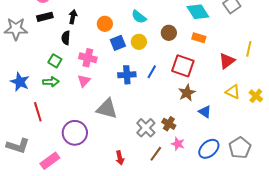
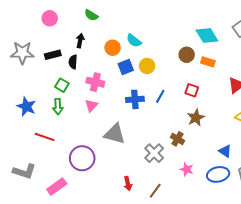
black rectangle: (45, 17) -> (53, 55), moved
cyan semicircle: (139, 17) -> (134, 41), moved
brown circle: (169, 33) -> (187, 55), moved
red square: (183, 66) -> (192, 90), size x0.6
green arrow: (51, 82) -> (58, 106), turned 91
red line: (38, 112) -> (45, 137), turned -54
blue triangle: (205, 112) -> (225, 151), moved
brown cross: (169, 124) -> (177, 139), moved
blue ellipse: (209, 149) -> (218, 174), turned 30
brown line: (156, 154) -> (155, 191), moved

